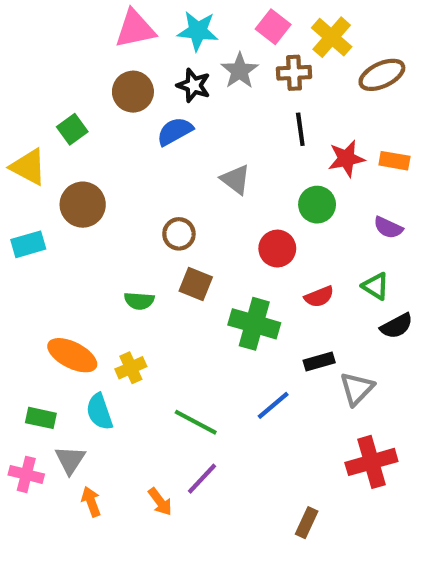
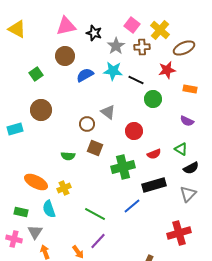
cyan star: (198, 31) -> (113, 71), moved
black star: (194, 85) -> (94, 33), moved
black line: (300, 129) -> (136, 80), moved, turned -56
red star: (346, 159) -> (167, 70), moved
yellow triangle: (28, 167) -> (17, 29), moved
gray triangle: (235, 179) -> (108, 112), moved
green circle: (317, 205) -> (153, 99), moved
green cross: (254, 324) -> (123, 167), turned -30
black rectangle: (319, 361) -> (154, 185), size x1.6
gray triangle: (357, 389) -> (188, 194), moved

